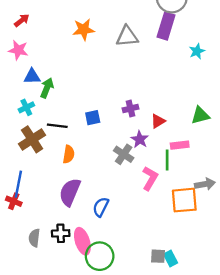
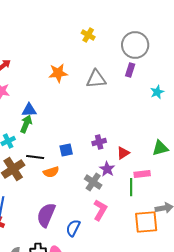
purple rectangle: (166, 26) -> (130, 70), size x0.6
blue triangle: (32, 76) -> (29, 110), moved
orange semicircle: (69, 154) -> (51, 172), moved, turned 63
pink L-shape: (150, 178) -> (100, 210), moved

